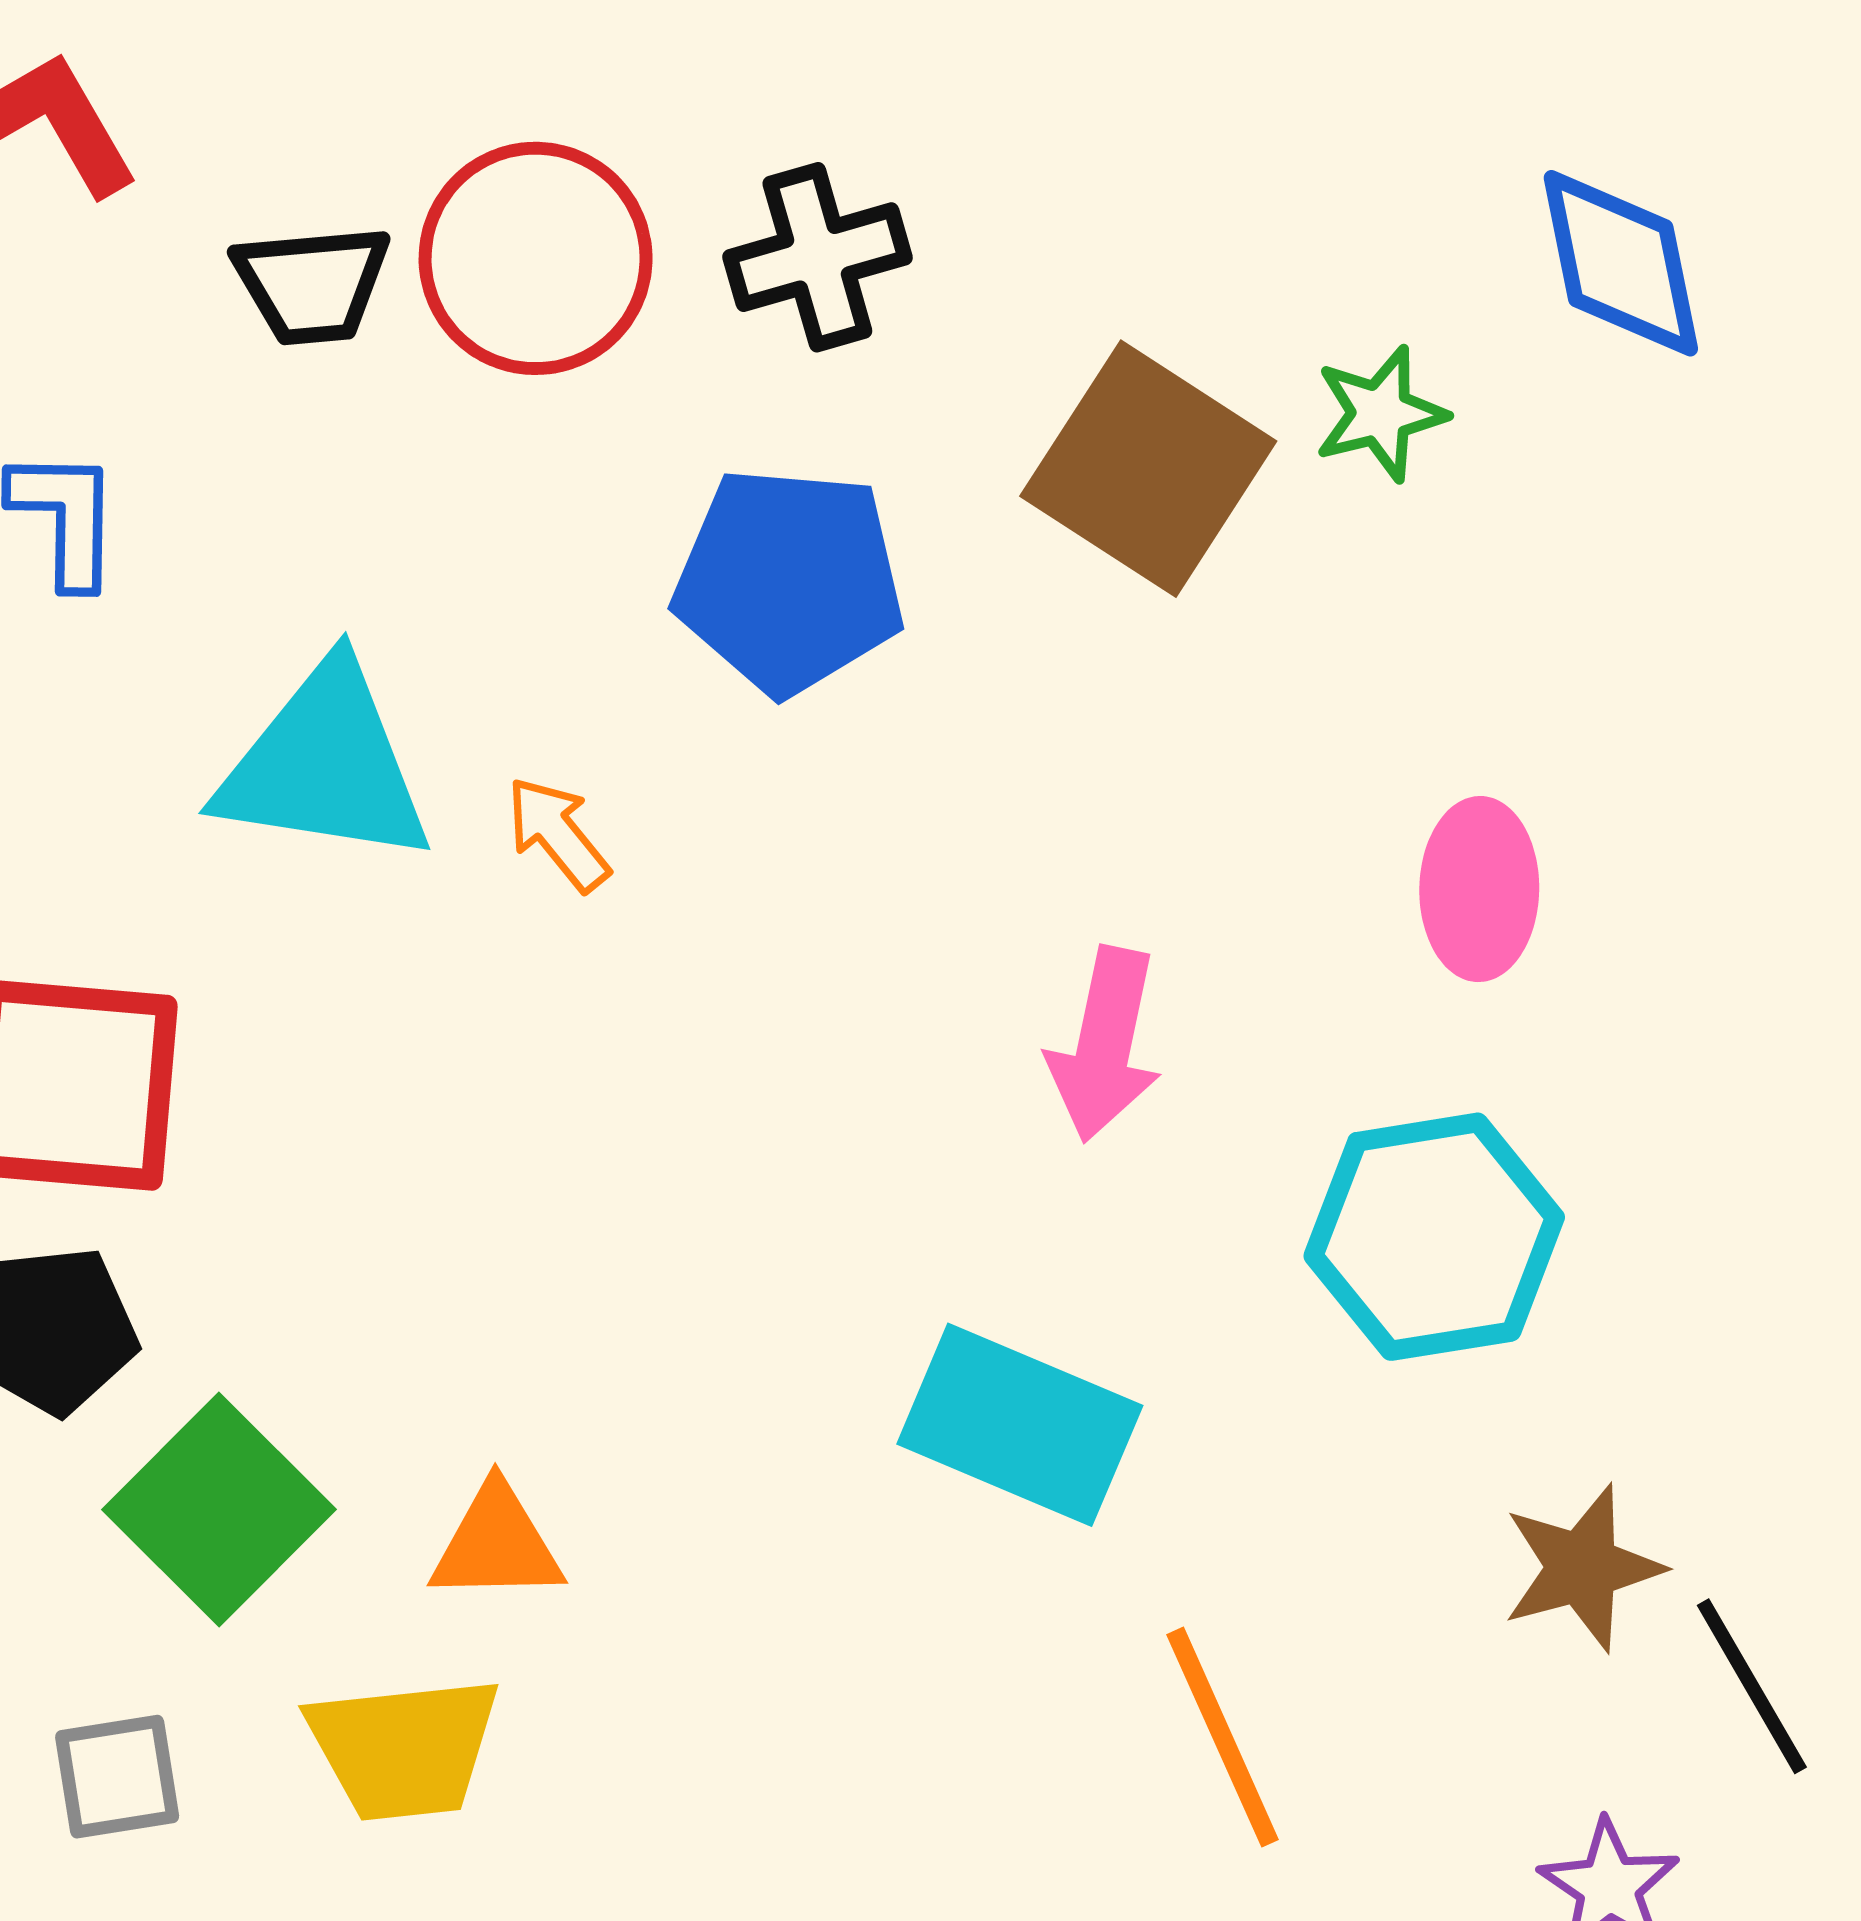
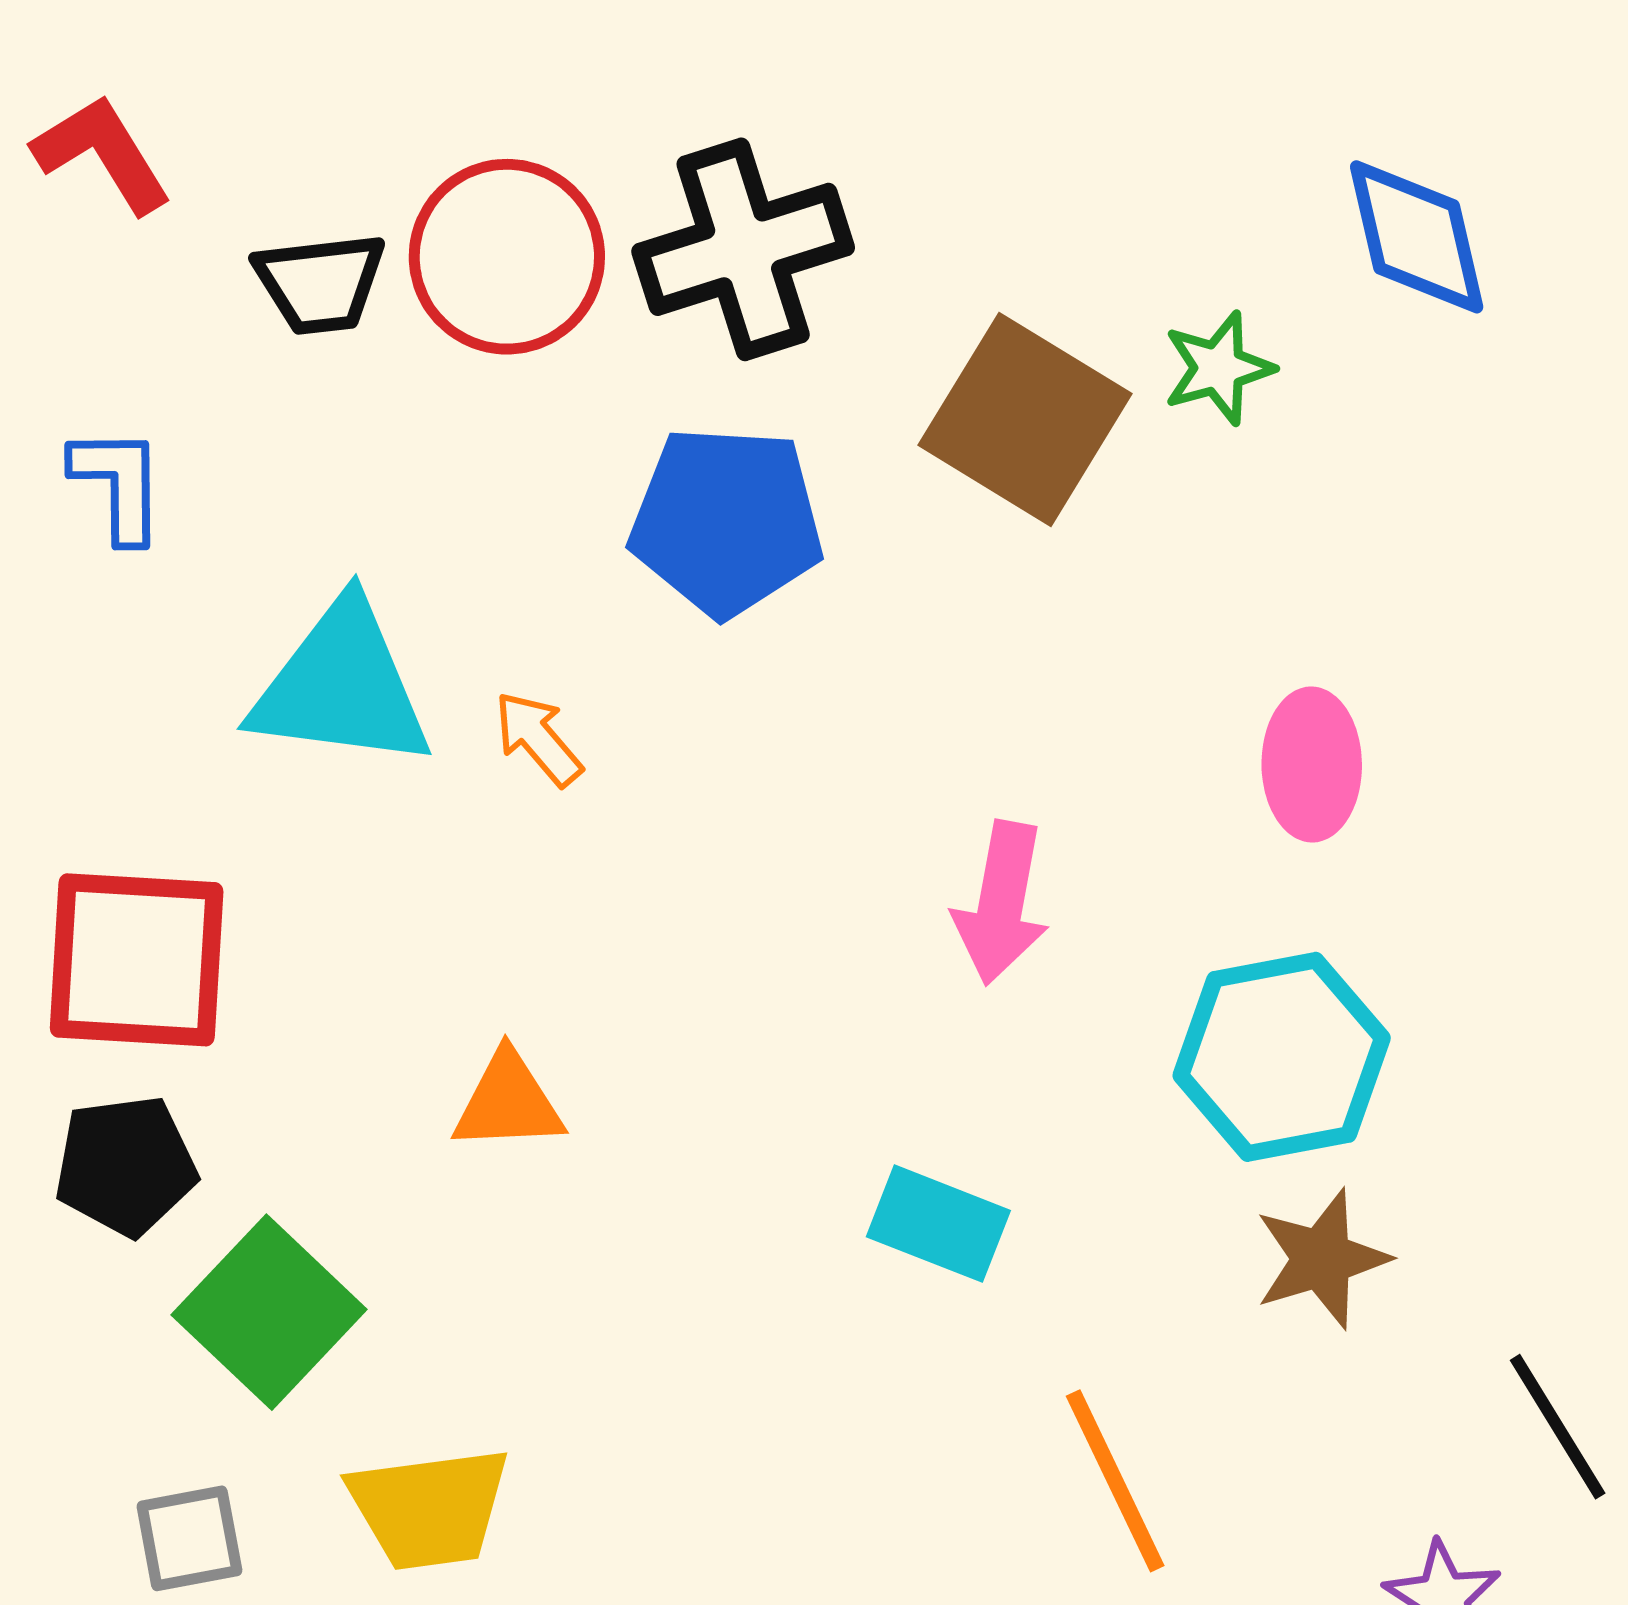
black cross: (817, 257) -> (743, 249), size x1.4
cyan rectangle: (1020, 1425) -> (938, 1224), size x0.7
orange triangle: (497, 1544) -> (508, 1102), moved
brown star: (1582, 1568) -> (1322, 1259), moved

